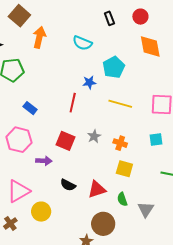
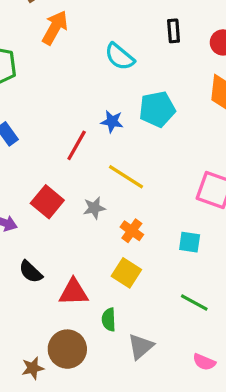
yellow line: (120, 104) -> (126, 177), moved

